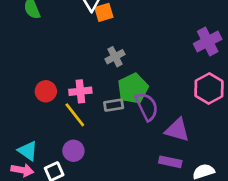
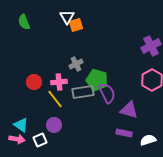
gray cross: (115, 57) -> (76, 64), moved
green pentagon: (133, 89) -> (97, 80), turned -30
gray rectangle: (114, 105) -> (83, 92), size x1.5

